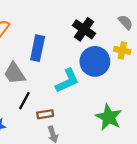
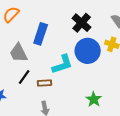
brown rectangle: (45, 114) -> (44, 83), moved
green star: (109, 117) -> (94, 99), size x0.7

